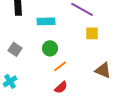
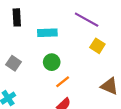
yellow square: (92, 33) -> (97, 46), turned 32

